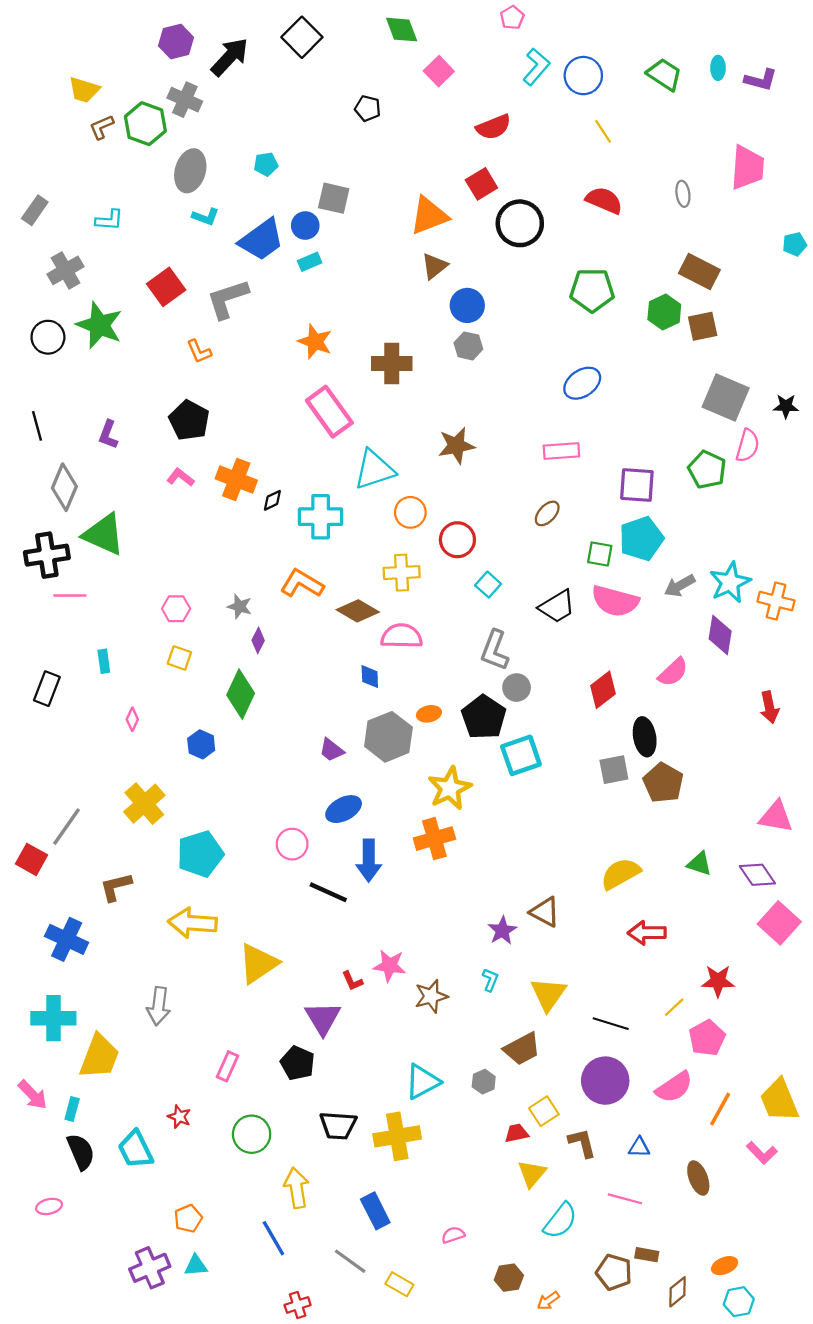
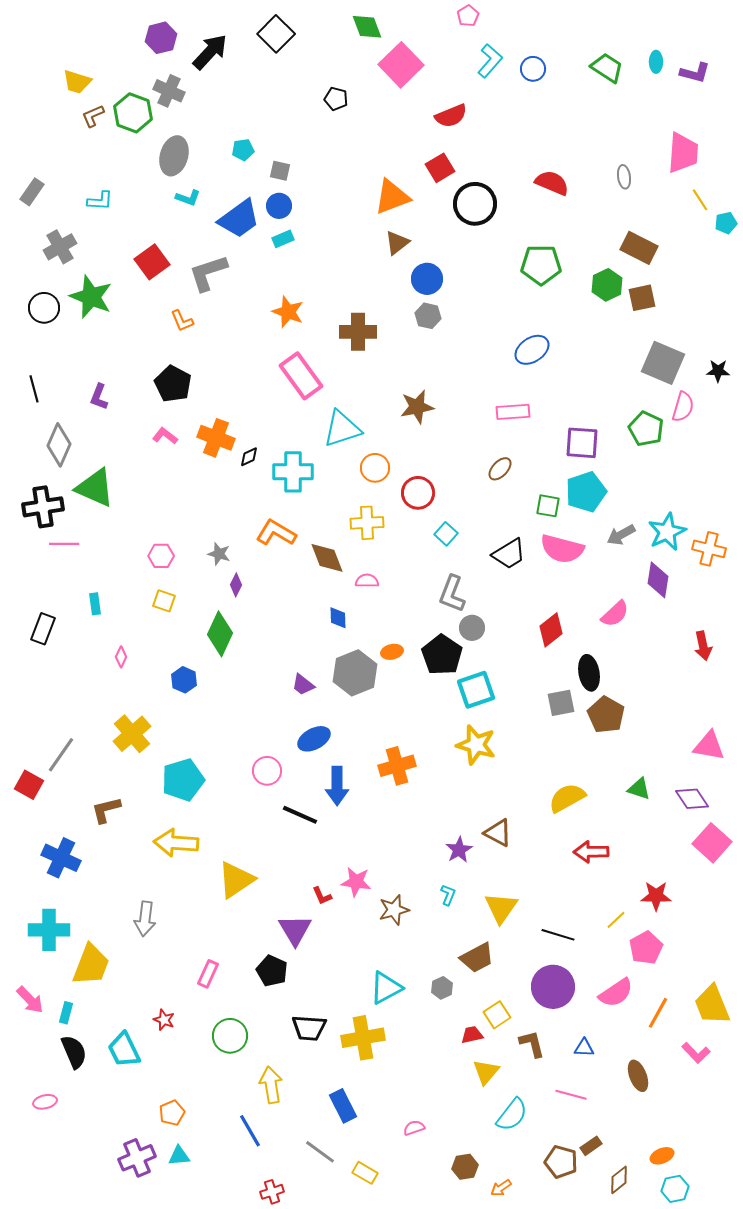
pink square: (439, 71) -> (401, 65), size x1.6
blue circle: (583, 76) -> (533, 69), size x0.7
yellow line: (603, 131) -> (700, 200), moved
gray square: (334, 198) -> (280, 171), moved, size x0.7
brown diamond: (358, 611) -> (327, 558), turned 39
pink semicircle: (402, 636) -> (367, 581), size x0.6
yellow star: (450, 788) -> (476, 745), moved, turned -30
brown rectangle: (647, 1255) -> (591, 1146), turned -45

